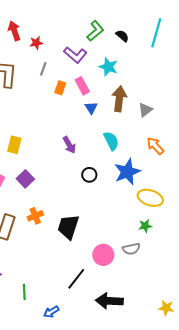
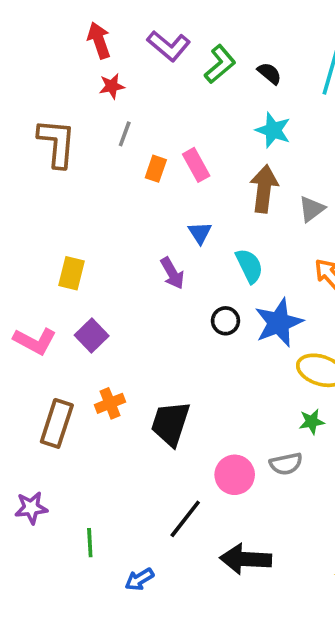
red arrow: (14, 31) -> (99, 40), moved
purple L-shape: (75, 55) -> (169, 46), moved
cyan star: (108, 67) -> (273, 130), moved
blue triangle: (91, 108) -> (200, 233), moved
black circle: (89, 175) -> (225, 321), moved

